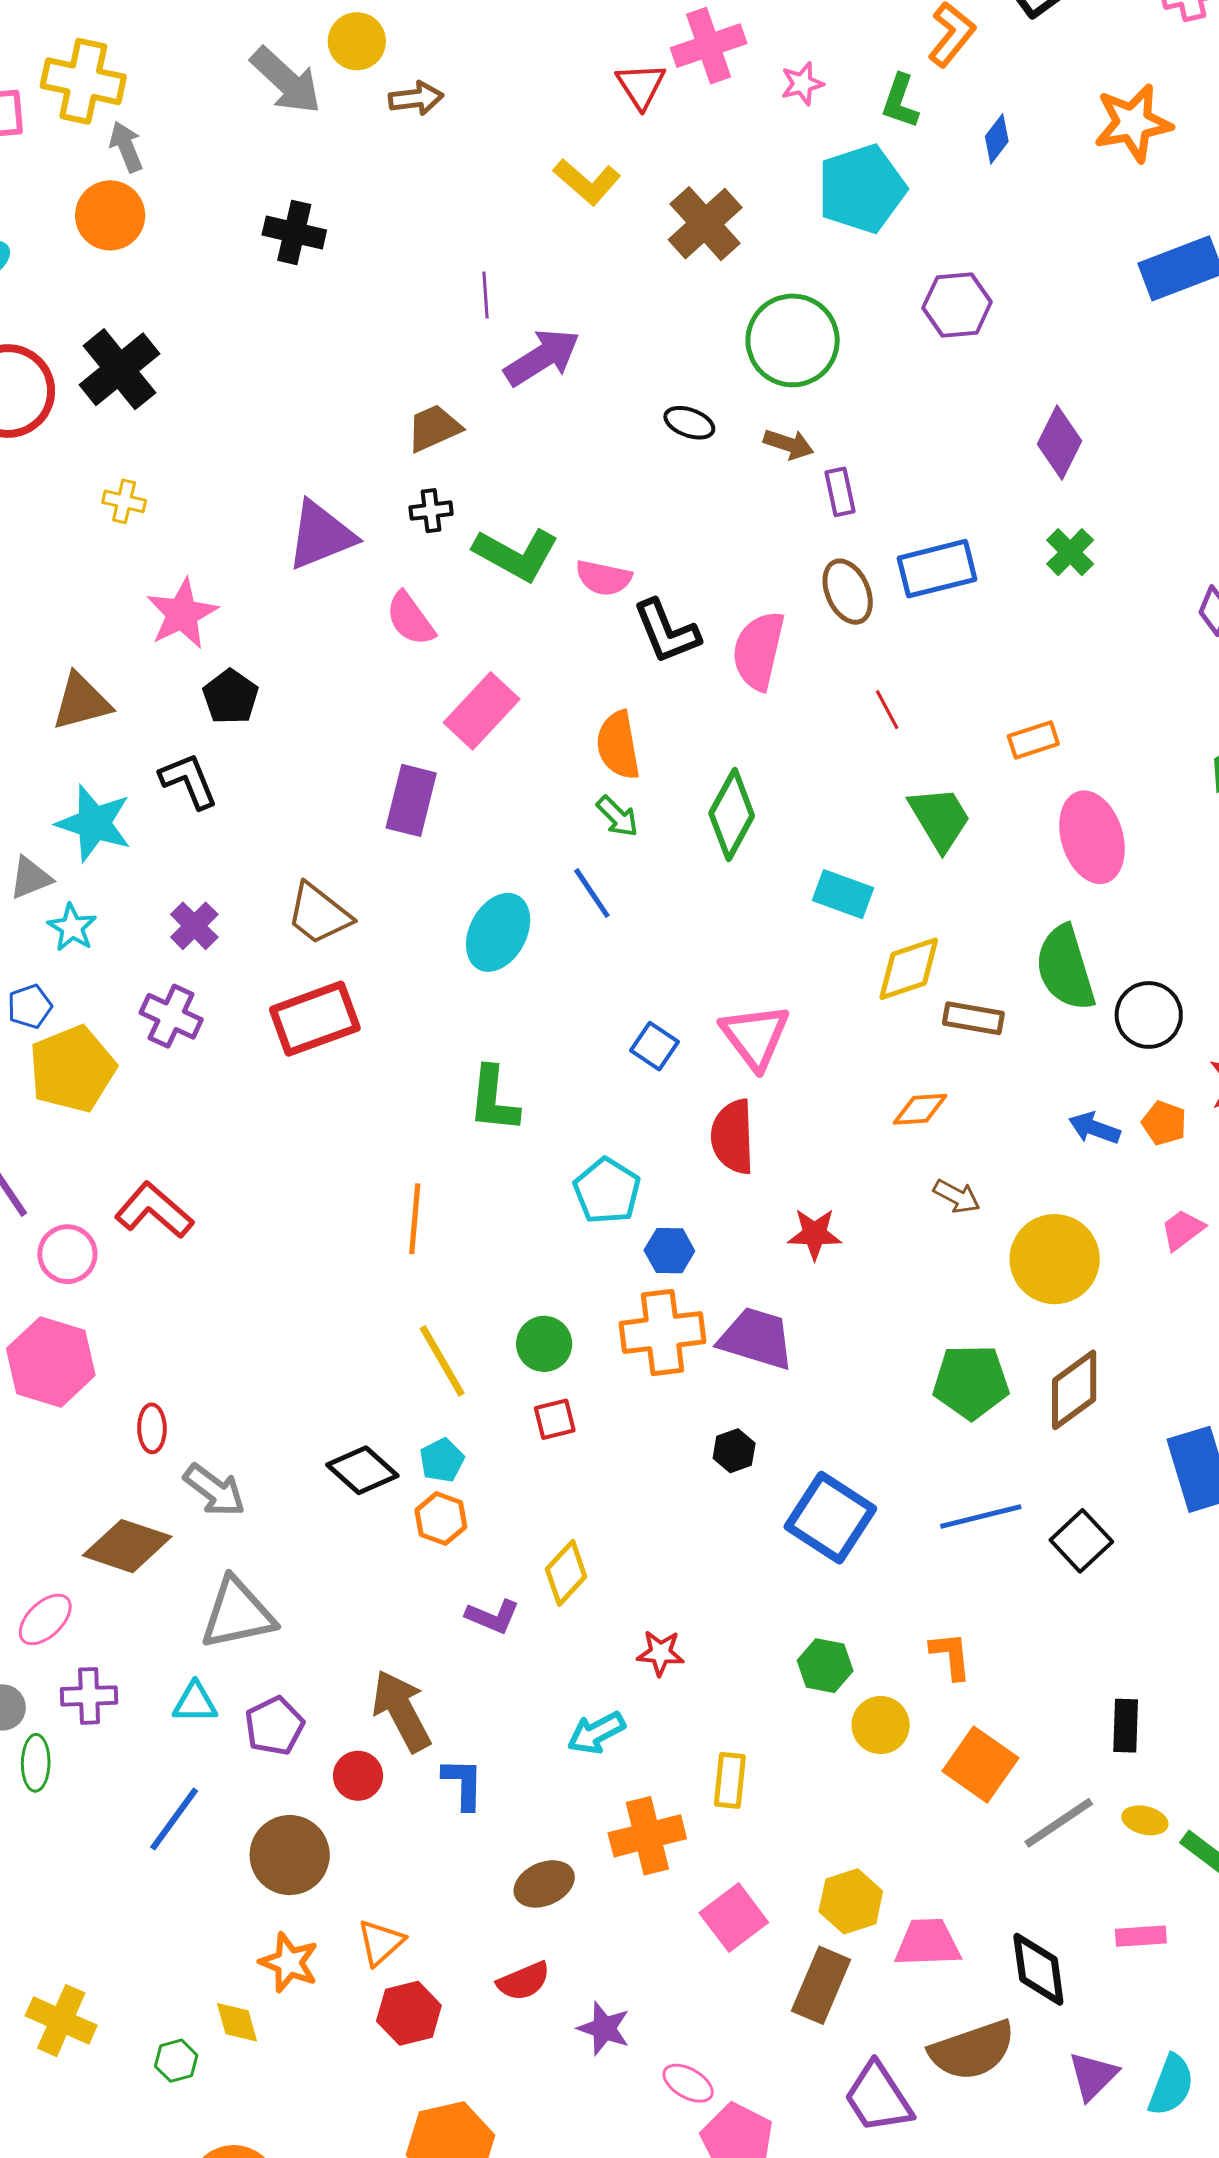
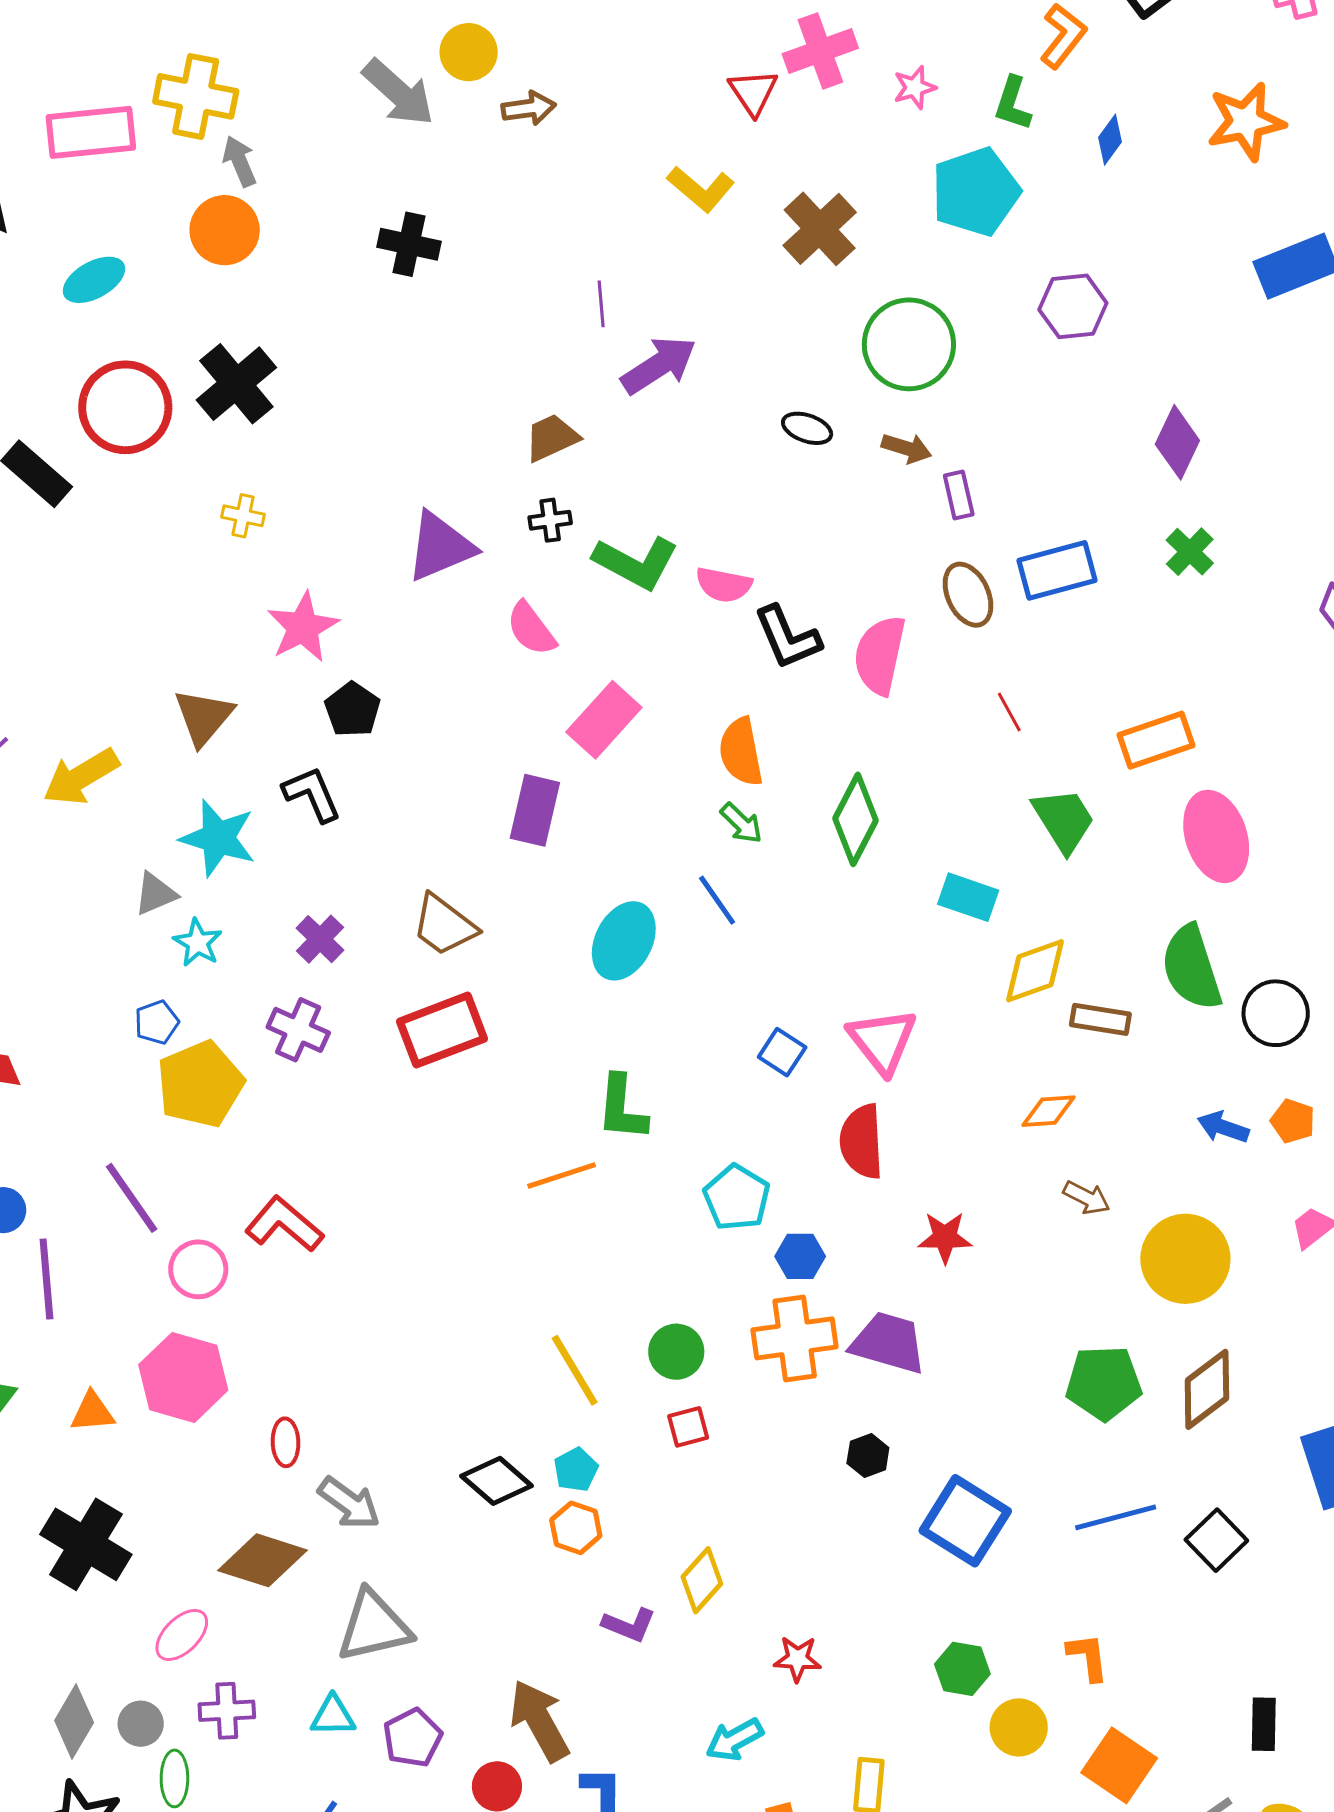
brown triangle: (81, 702) -> (204, 717), turned -34
orange rectangle: (1033, 740) -> (1156, 740), size x1.5
orange line: (415, 1219) -> (562, 1176), moved, turned 68

